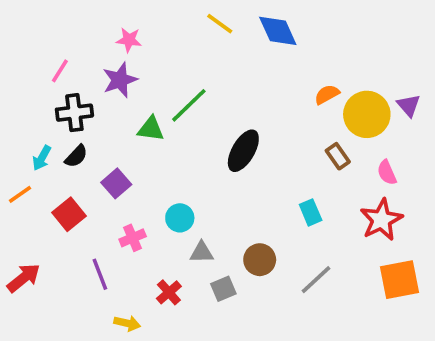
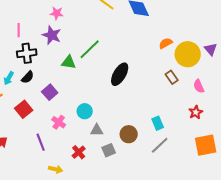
pink line: (60, 71) -> (19, 30), turned -32
purple star: (120, 80) -> (52, 35), turned -30
cyan rectangle: (311, 212) -> (158, 123), moved
red star: (381, 220) -> (196, 112), size x0.6
pink cross: (133, 238) -> (59, 122), turned -32

